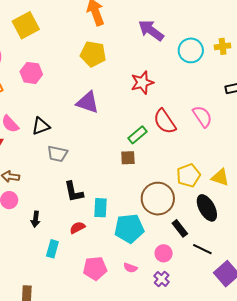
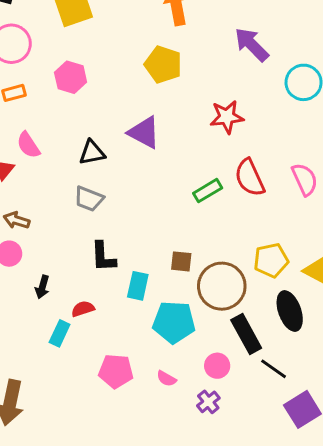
black triangle: (41, 126) -> (92, 153), moved
brown square: (128, 158) -> (181, 261), moved
red semicircle: (77, 228) -> (83, 309), moved
black rectangle: (180, 228) -> (246, 334), size x1.5

